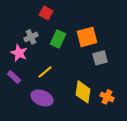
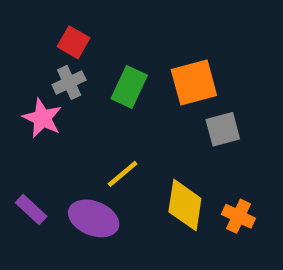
red square: (46, 13) -> (74, 42), moved
yellow line: (45, 72) -> (123, 174), moved
purple rectangle: (14, 77) -> (31, 210), moved

